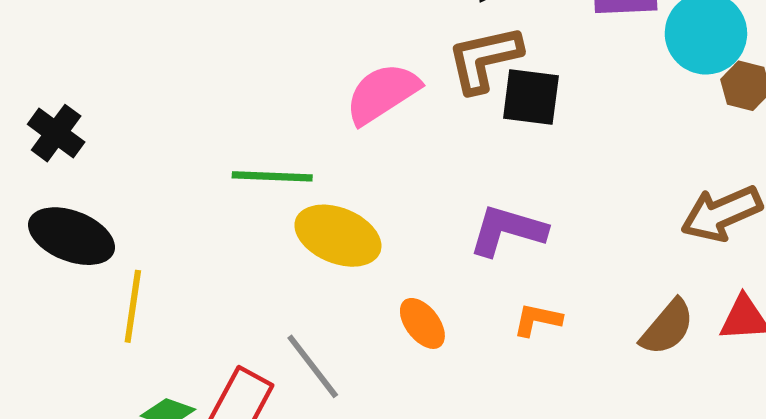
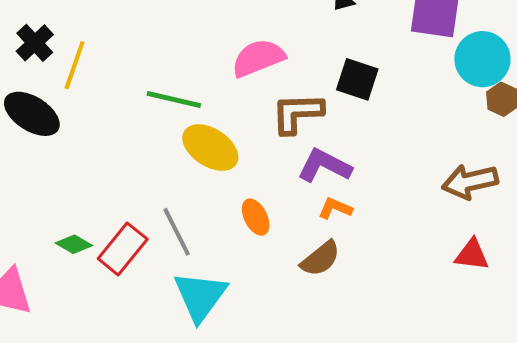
brown L-shape: (484, 59) -> (297, 113), moved
yellow line: (133, 306) -> (75, 65), moved
orange L-shape: (537, 320) -> (335, 208), moved
brown semicircle: (667, 327) -> (320, 259), moved

